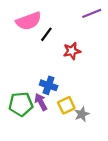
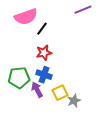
red star: (72, 51) -> (44, 53), moved
green pentagon: (21, 104) -> (19, 78), moved

